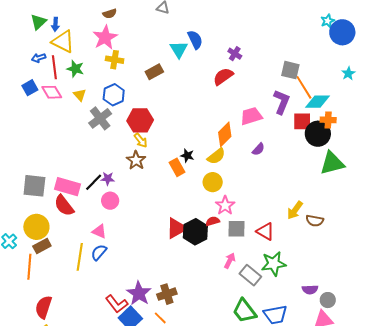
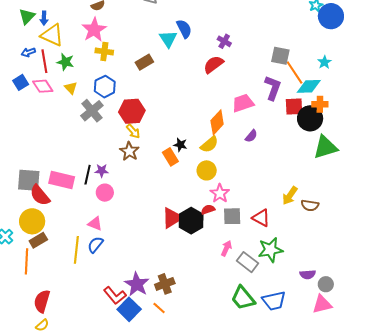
cyan star: (348, 73) -> (324, 62), moved
black line: (94, 182) -> (88, 175), turned -30
red semicircle: (64, 206) -> (40, 195), moved

